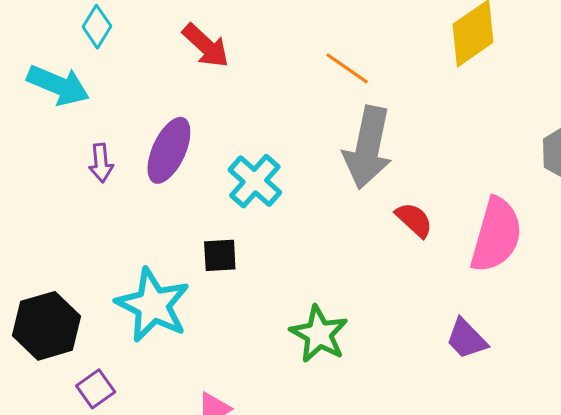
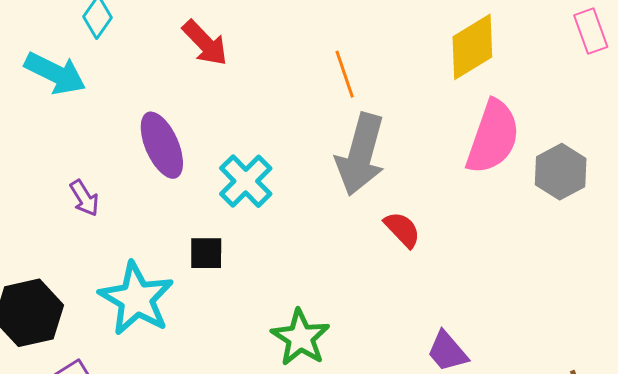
orange line: (347, 68) -> (345, 74), turned 33
purple ellipse: (169, 150) -> (162, 145), turned -52
purple arrow: (101, 163) -> (84, 198), moved, turned -30
pink semicircle: (496, 235) -> (493, 137), moved

